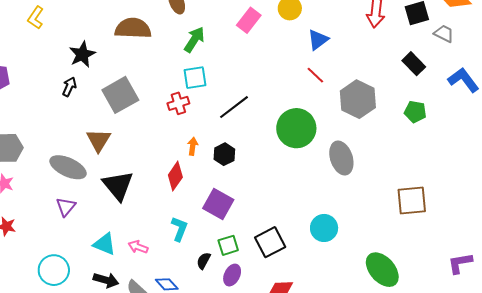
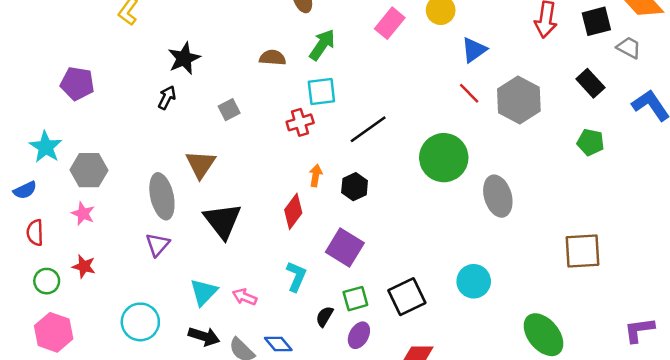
brown semicircle: (133, 28) -> (273, 58), moved, size x0.6
gray square: (120, 95) -> (229, 110), size x0.5
gray hexagon: (358, 99) -> (519, 100), moved
gray ellipse: (68, 167) -> (162, 196), turned 51
cyan triangle: (105, 244) -> (204, 292), turned 50

